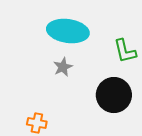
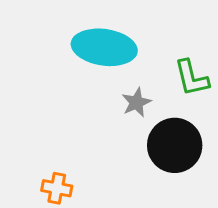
gray star: (63, 67) -> (136, 102), moved

